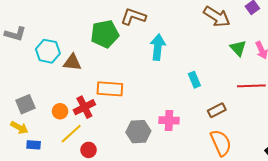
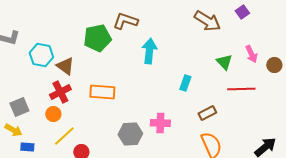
green triangle: (238, 48) -> (224, 62), moved
brown triangle: (72, 62) -> (65, 66), turned 30
cyan rectangle: (194, 80) -> (185, 83), turned 42
red cross: (84, 107) -> (60, 92), moved

